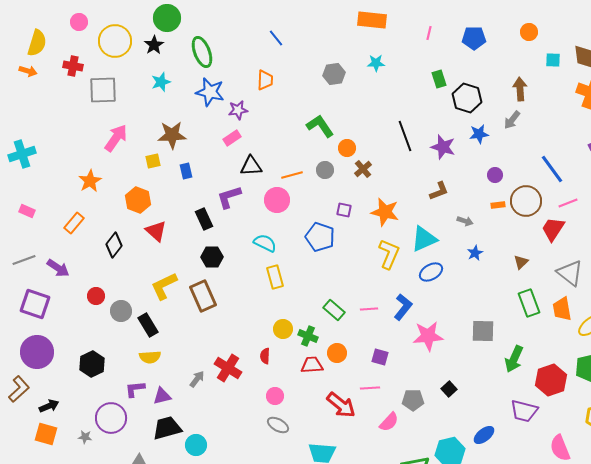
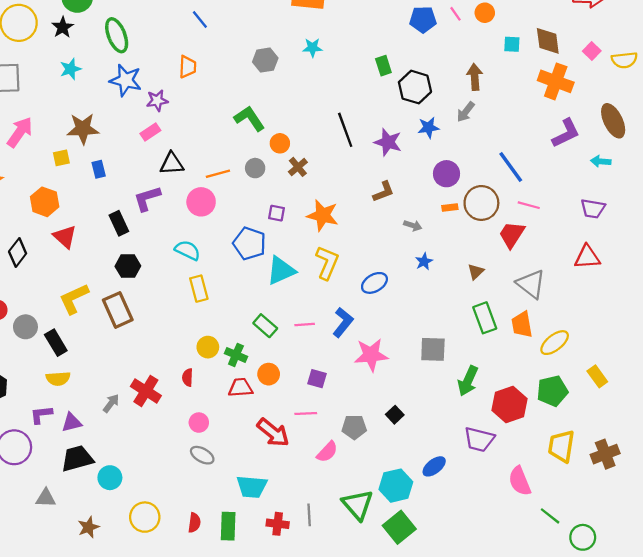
pink line: (429, 33) -> (456, 14), moved, turned -48
purple circle: (495, 175) -> (446, 174), size x1.5
pink line: (568, 203) -> (529, 205), turned 36
cyan triangle: (424, 239) -> (281, 271), moved

